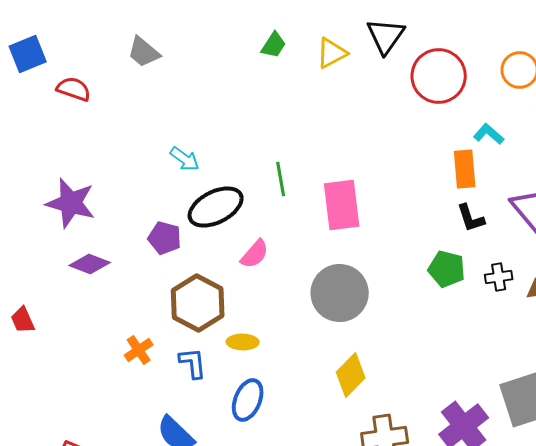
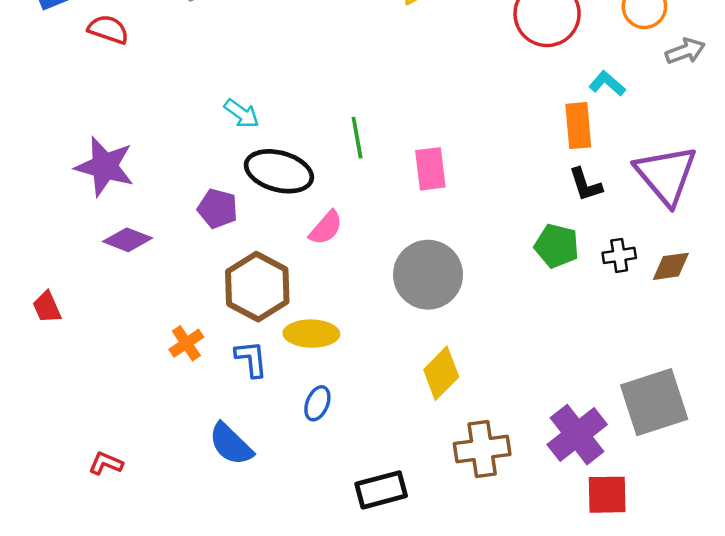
pink rectangle: (342, 205) -> (430, 169), size x0.7
black ellipse: (216, 207) -> (279, 171), turned 42
yellow ellipse: (243, 342) -> (311, 334), size x1.4
blue ellipse: (248, 400) -> (317, 403), size x0.7

